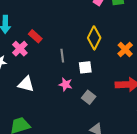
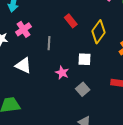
red rectangle: (35, 36) -> (71, 21), moved
gray line: (62, 56) -> (49, 43), moved

